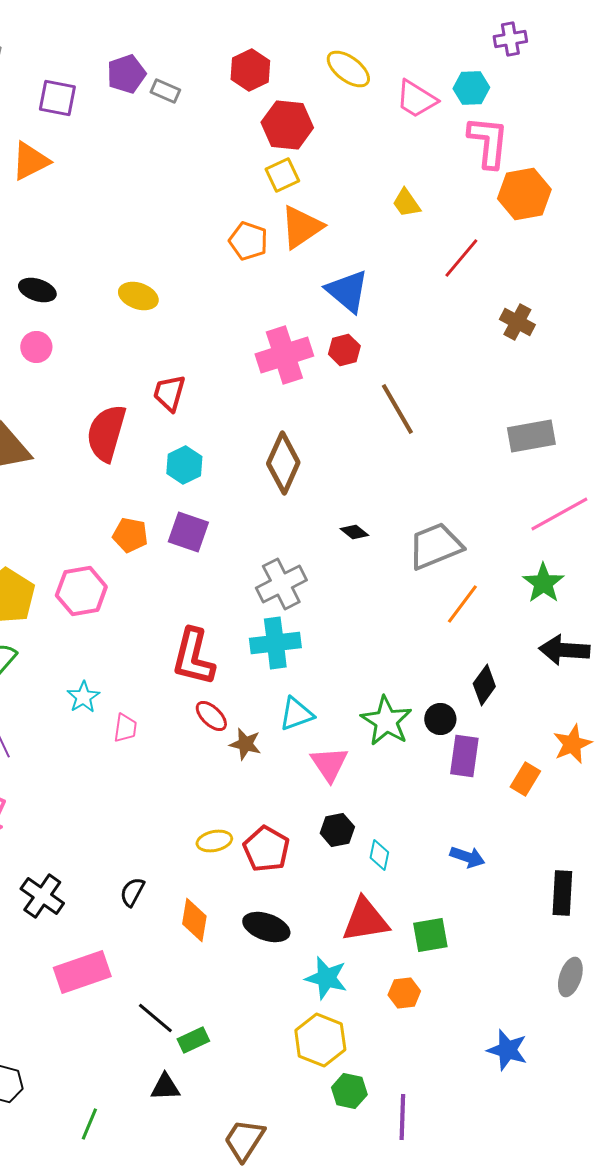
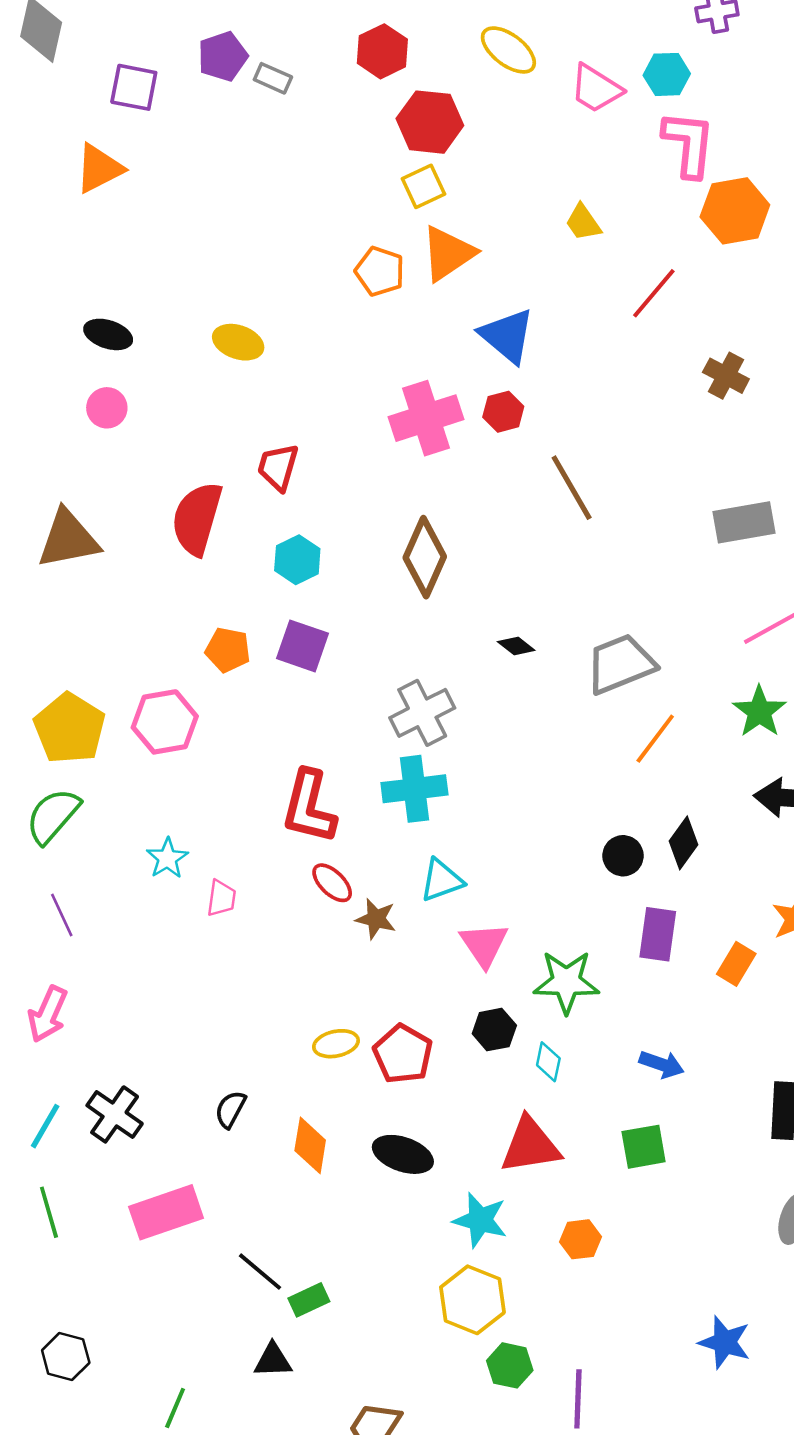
black circle: (440, 719) -> (623, 856), moved
green star: (386, 721) -> (566, 982), moved, turned -30
green square: (430, 935) -> (644, 1147), moved
blue star: (507, 1050) -> (725, 1342), moved

